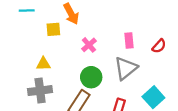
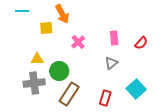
gray triangle: (126, 68) -> (111, 63), size x0.6
green circle: (91, 77) -> (59, 71), moved

